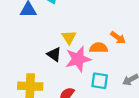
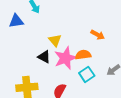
orange semicircle: (99, 48) -> (83, 55), moved
cyan square: (100, 81) -> (87, 74), turned -35

